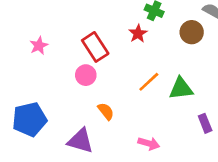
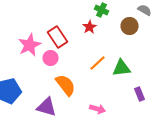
pink star: (39, 46) -> (30, 45), moved, size x1.6
orange semicircle: (106, 111) -> (66, 85), size x1.6

